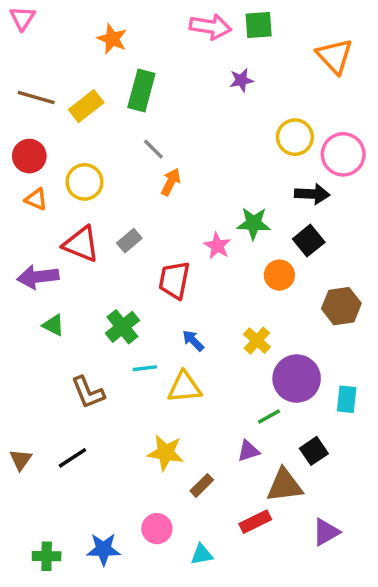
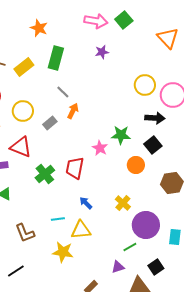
green square: (259, 25) -> (124, 20), turned -36
purple star: (241, 80) -> (102, 52), moved
gray rectangle: (129, 241) -> (50, 123), moved
green cross: (122, 327) -> (45, 174), moved
yellow star: (166, 453) -> (63, 252), moved

